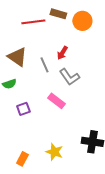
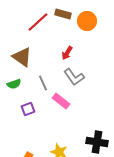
red line: (33, 22) -> (38, 22), turned -35
gray line: (44, 65) -> (43, 83), moved

